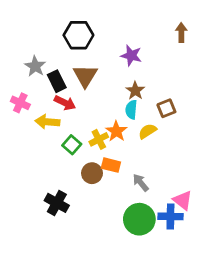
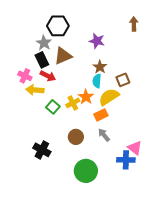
gray star: (35, 66) -> (44, 43), moved
brown triangle: (85, 76) -> (63, 56), turned 36
pink cross: (20, 103) -> (25, 76), moved
yellow semicircle: (147, 131) -> (109, 97), size x1.5
orange rectangle: (111, 165) -> (101, 115), moved, turned -40
brown circle: (92, 173) -> (76, 137), moved
green circle: (139, 219) -> (86, 171), moved

